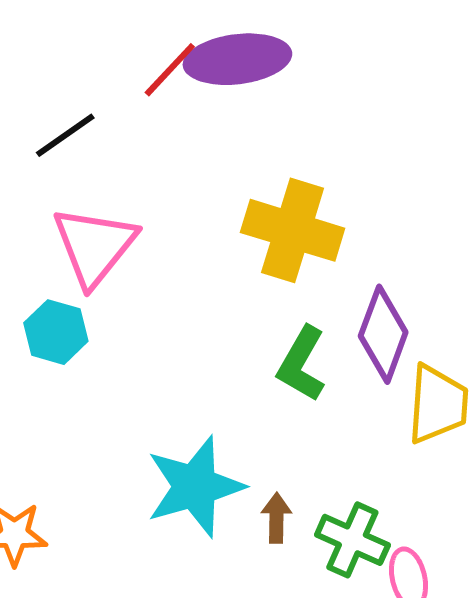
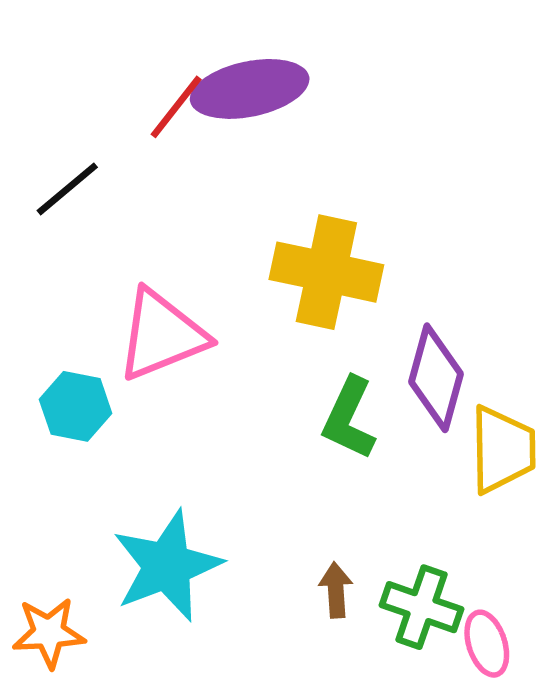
pink triangle: (94, 246) -> (162, 335), moved, turned 34
cyan star: (195, 487) -> (167, 566), moved

